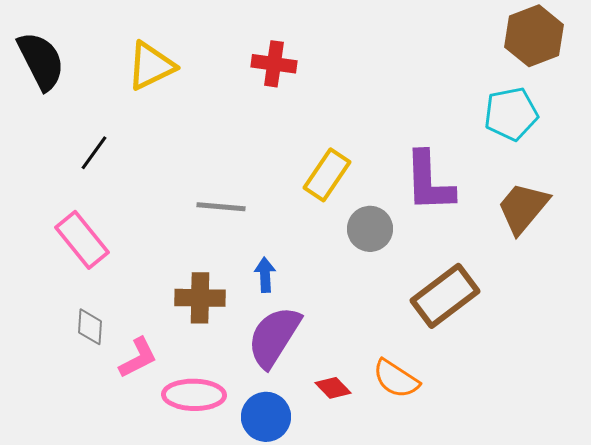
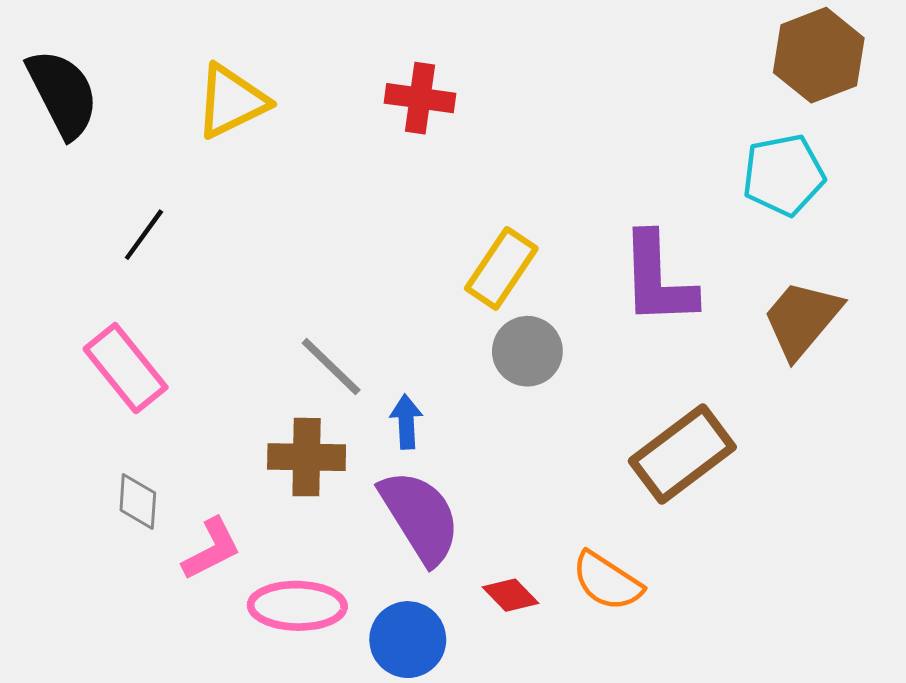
gray line: (221, 207) -> (331, 367), moved, turned 39
gray circle: (370, 229) -> (527, 351), moved
purple semicircle: (274, 337) -> (420, 517), turned 116

